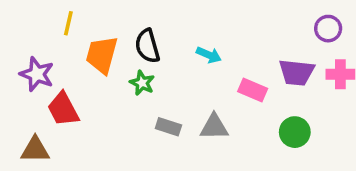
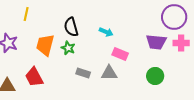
purple circle: (328, 29) -> (174, 17), size x1.6
orange trapezoid: (102, 55) -> (45, 45), moved
pink rectangle: (253, 90) -> (120, 54), moved
red trapezoid: (63, 109) -> (34, 77), moved

